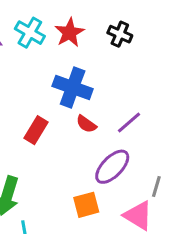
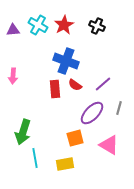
red rectangle: (36, 130) -> (55, 89), moved, turned -36
gray line: (156, 187) -> (119, 108), moved

